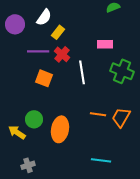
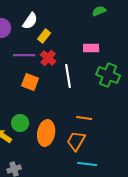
orange trapezoid: (121, 117) -> (76, 141), moved

